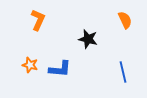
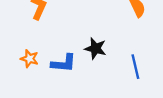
black star: (88, 39) -> (95, 48), moved

